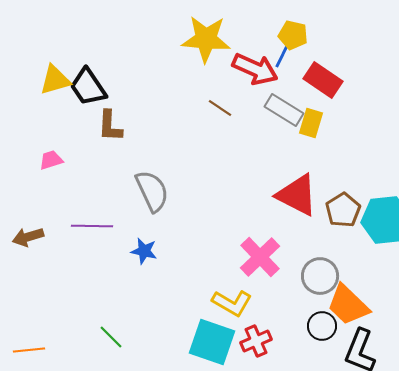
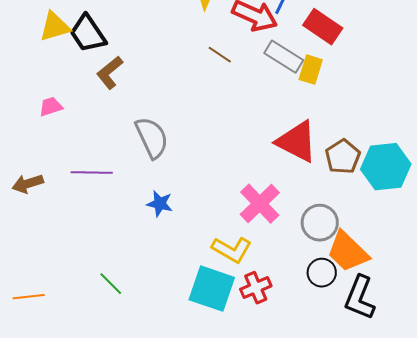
brown L-shape: (110, 126) -> (110, 73), turned 48
blue star: (144, 251) -> (160, 204), moved

